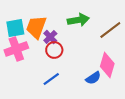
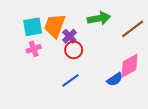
pink cross: (16, 49) -> (34, 49), size x0.6
pink diamond: (107, 65) -> (129, 66), turned 45

